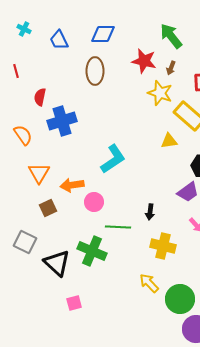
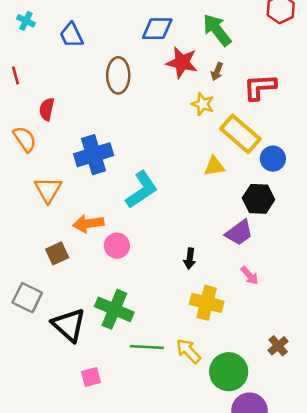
blue diamond: (103, 34) -> (157, 29), moved
yellow star: (160, 93) -> (203, 104), size x0.7
blue cross: (62, 121) -> (94, 155), moved
orange semicircle: (23, 135) -> (25, 139), moved
orange triangle: (39, 173) -> (48, 190), moved
green line: (118, 227) -> (147, 347), moved

